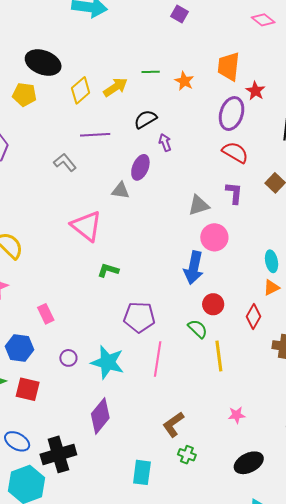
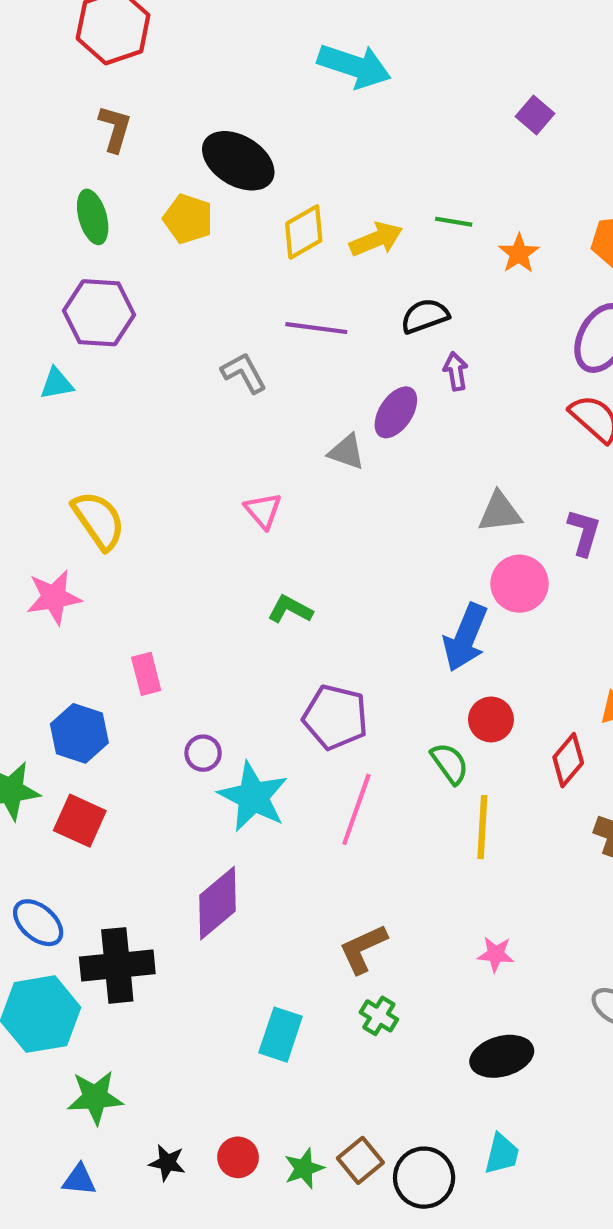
purple L-shape: (234, 193) -> (584, 532), moved
pink triangle: (86, 226) -> (263, 511), size x0.6
purple circle: (68, 358) -> (203, 753), moved

